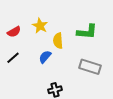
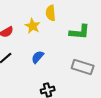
yellow semicircle: (58, 41) -> (51, 13), moved

